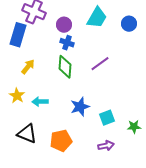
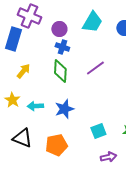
blue star: (80, 107) -> (64, 109), moved
cyan square: (107, 118) -> (98, 131), moved
purple arrow: (106, 146) -> (108, 157), moved

